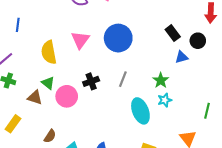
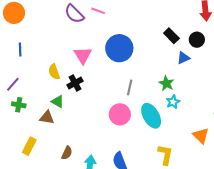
yellow semicircle: (49, 52) -> (54, 72), size x0.7
black cross: (91, 81) -> (75, 83), moved
pink circle: (67, 96) -> (120, 114), moved

